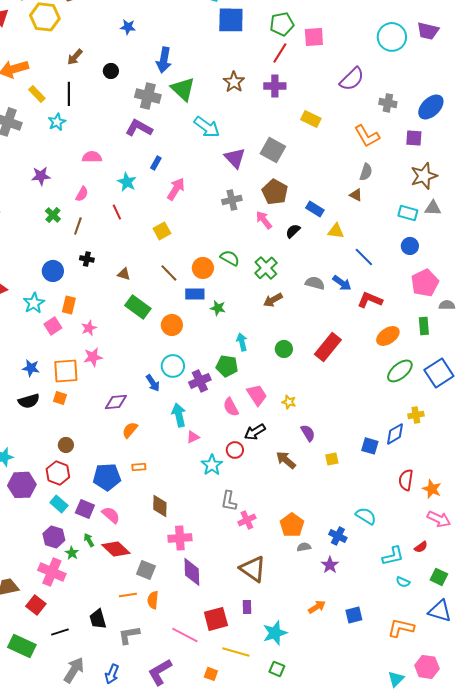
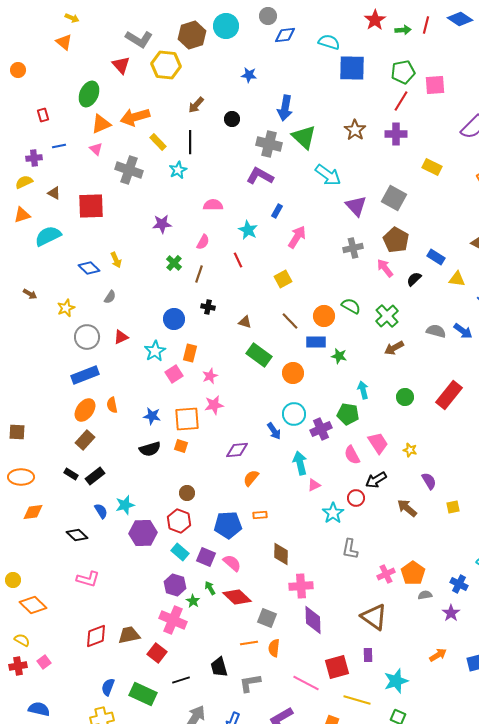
pink cross: (247, 520) -> (386, 574), moved

